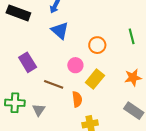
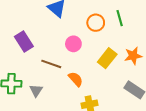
green line: (132, 36) -> (120, 18), moved
yellow rectangle: (95, 79) -> (107, 58), moved
orange semicircle: (77, 99) -> (76, 79), turned -35

